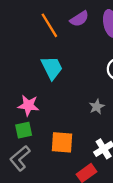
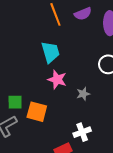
pink star: (28, 105) -> (57, 79), moved
orange square: (62, 142) -> (37, 112), moved

